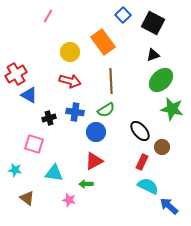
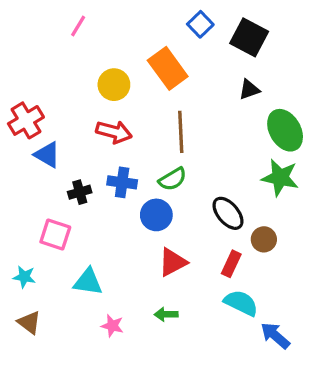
green ellipse: (161, 80) -> (285, 130), moved, turned -75
red triangle: (94, 161) -> (173, 262), moved
green arrow: (86, 184) -> (166, 314), moved
brown triangle: (27, 198) -> (29, 322), moved

